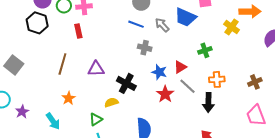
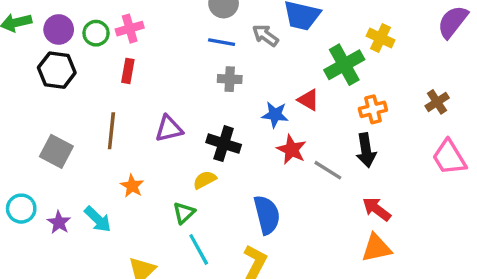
yellow cross: (232, 27) -> (381, 38), moved
red rectangle: (78, 31) -> (128, 71), turned 32
gray cross: (145, 48) -> (230, 79), moved
green cross: (205, 50) -> (344, 65), size x1.6
gray square: (14, 65) -> (56, 151), moved
red triangle: (180, 67) -> (308, 100), turned -48
gray line: (188, 86) -> (328, 170), moved
cyan arrow: (53, 121) -> (98, 219), moved

